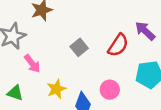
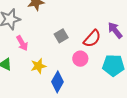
pink circle: (110, 90) -> (80, 59), moved

